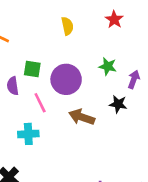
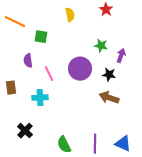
green square: (32, 69) -> (41, 37), moved
purple circle: (66, 79) -> (80, 69), moved
brown arrow: (82, 117) -> (109, 98), moved

